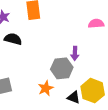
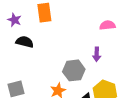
purple arrow: (75, 53) -> (97, 54), moved

